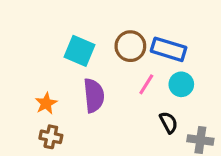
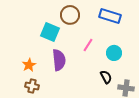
brown circle: (130, 46) -> (70, 15), moved
blue rectangle: (169, 49) -> (110, 16), moved
pink line: (146, 84) -> (88, 45), moved

